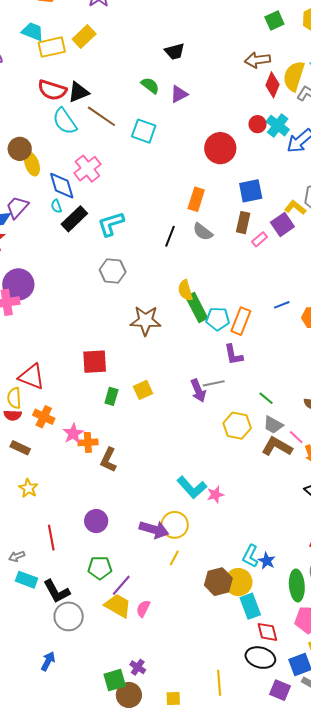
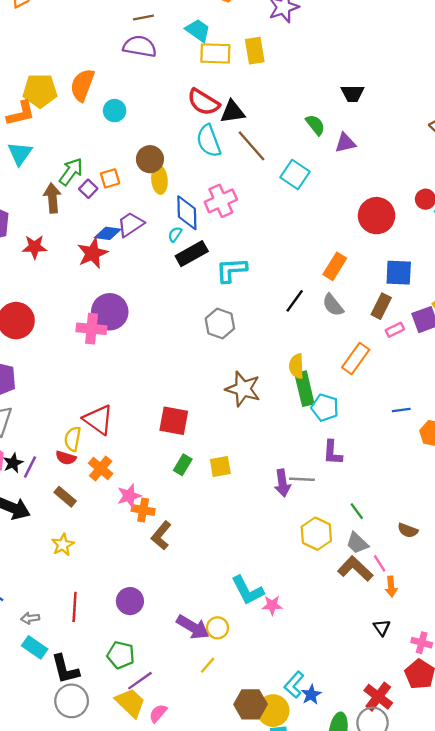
yellow rectangle: (84, 36) -> (255, 51), turned -70
cyan semicircle: (56, 206) -> (175, 234), turned 40
orange rectangle: (241, 321) -> (356, 359), moved
yellow circle: (175, 525) -> (218, 628), size x0.7

